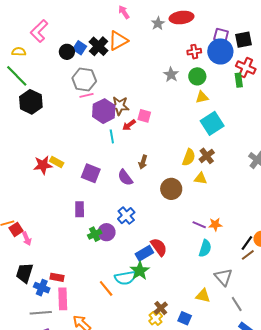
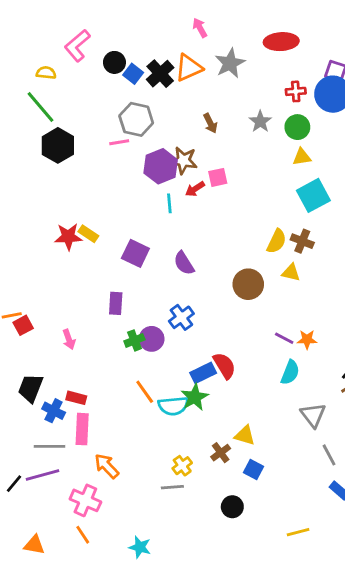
gray star: (158, 23) -> (230, 63), moved, size x1.5
black circle: (67, 52) -> (114, 62), moved
pink line: (86, 95) -> (119, 142), moved
pink square: (144, 116) -> (218, 177), turned -32
brown cross: (207, 156) -> (302, 241), turned -35
brown arrow: (143, 162) -> (210, 123), moved, turned -48
pink arrow: (27, 239) -> (69, 339), moved
orange line: (106, 288) -> (145, 392), moved
yellow triangle: (203, 296) -> (245, 435), moved
yellow cross: (156, 319) -> (182, 466), moved

